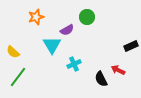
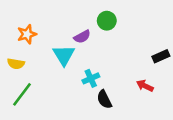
orange star: (36, 17) -> (27, 34), moved
yellow semicircle: (13, 52) -> (16, 64), turned -32
black semicircle: (101, 79) -> (104, 99), moved

